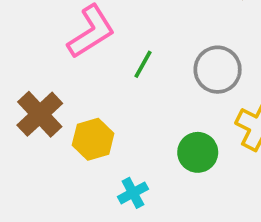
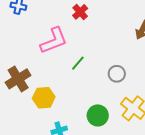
gray circle: (218, 70) -> (117, 74), size x0.7

